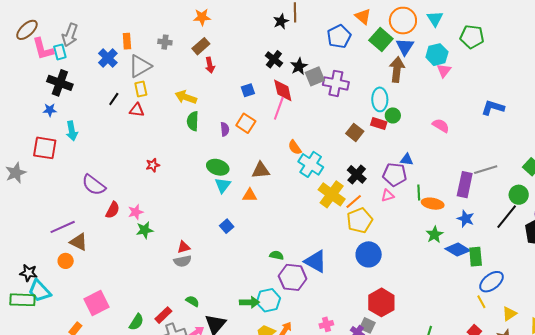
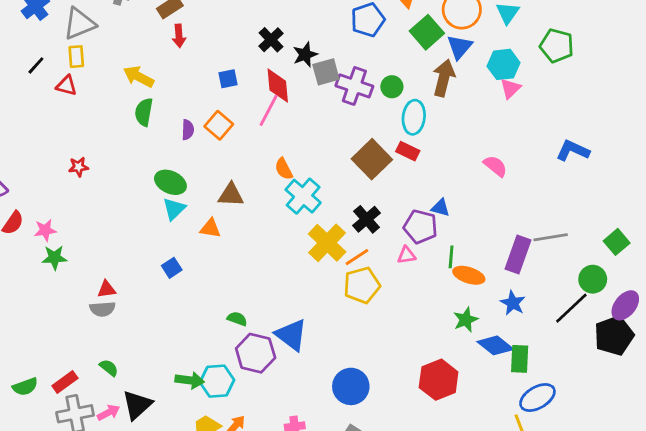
green circle: (393, 115) -> (392, 87), moved
brown square: (355, 132) -> (372, 159), size x1.5
blue circle: (369, 254) -> (351, 386), moved
red hexagon: (381, 302) -> (439, 380), moved
green semicircle: (136, 322) -> (25, 387), turned 30

